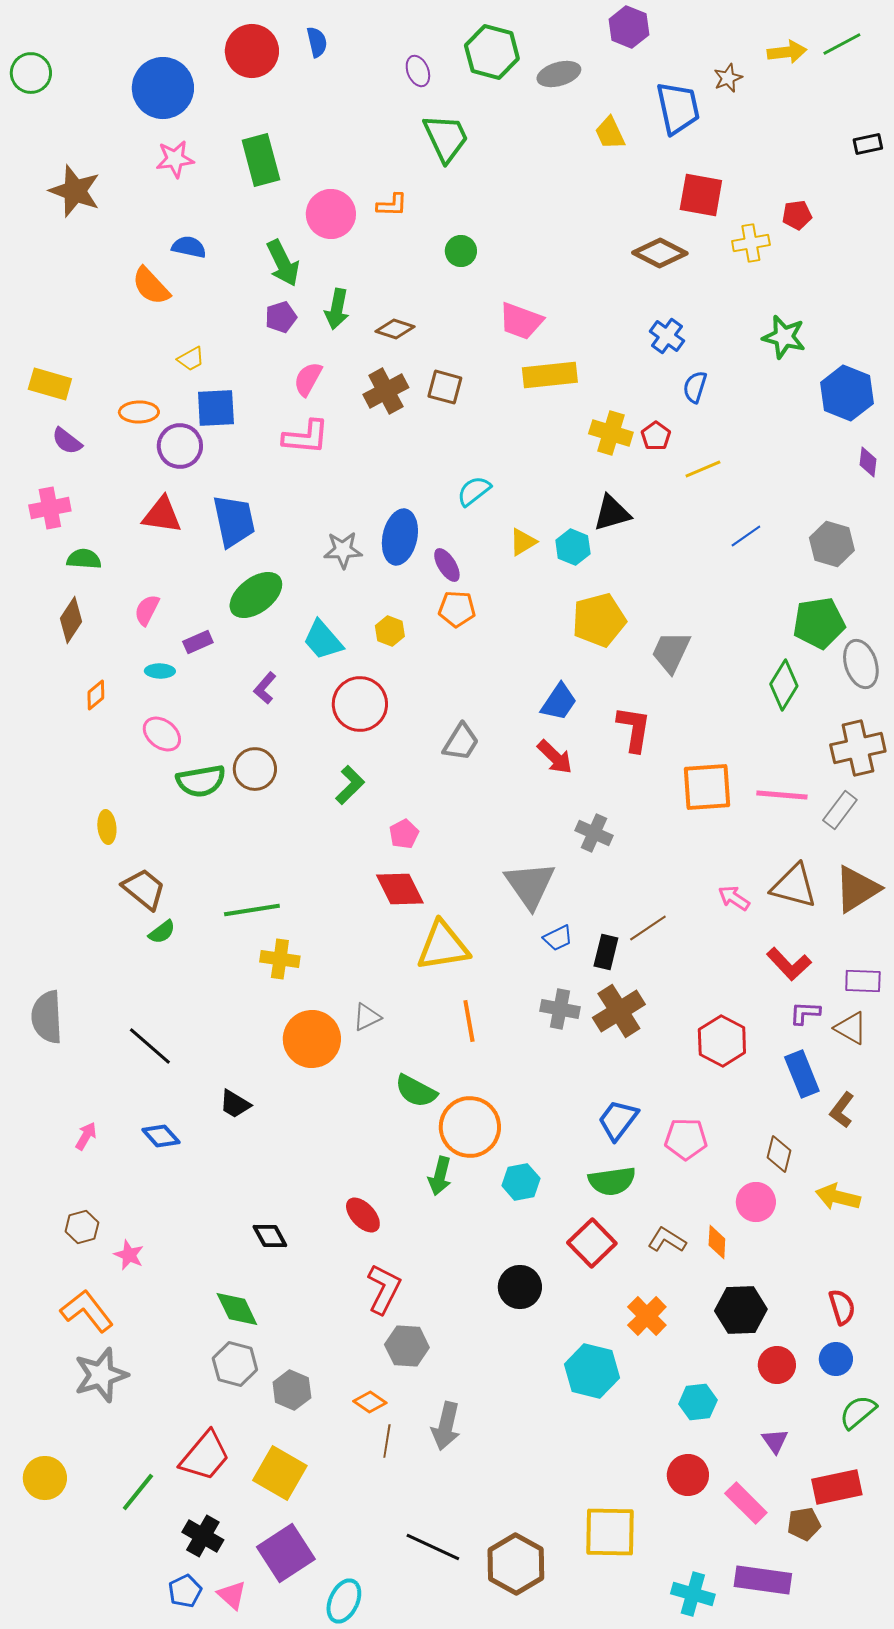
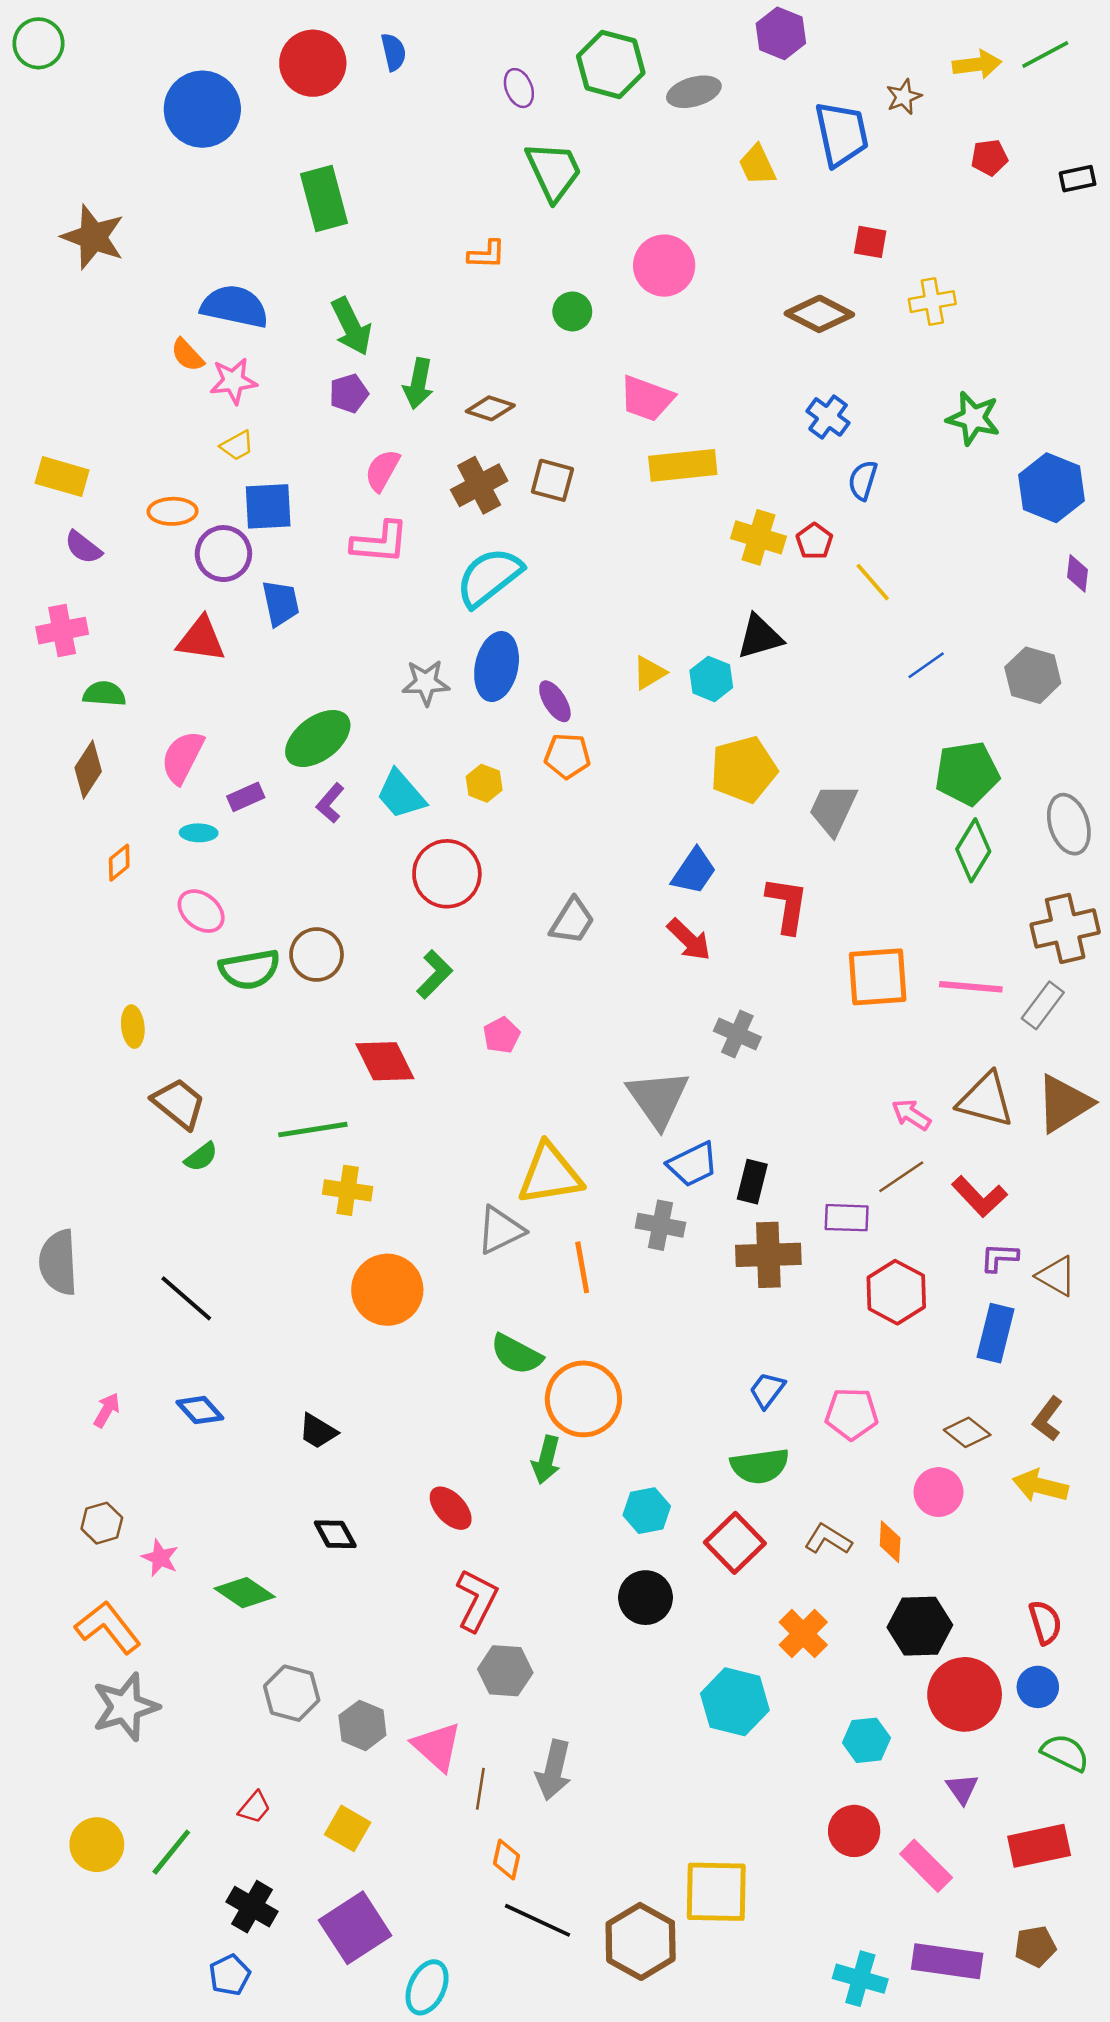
green circle: (31, 73) -> (38, 43), moved
pink star: (175, 159) -> (233, 381), moved
red square: (701, 195) -> (870, 242), size x0.6
pink circle: (331, 214) -> (664, 266), moved
red pentagon: (797, 215) -> (989, 158), moved
blue semicircle: (189, 247) -> (235, 307), size x1.6
orange semicircle: (151, 286) -> (187, 355), size x0.7
yellow line: (703, 469) -> (873, 582), turned 72
cyan semicircle: (474, 491) -> (489, 577), moved, size x1.6
blue trapezoid: (234, 521) -> (281, 603), moved, size x0.7
pink semicircle: (147, 610) -> (182, 757), size x1.4
green pentagon: (819, 623) -> (967, 773), moved
purple L-shape: (265, 688) -> (330, 803), moved
red diamond: (400, 889) -> (385, 1061), moved
brown line: (648, 928) -> (901, 1177), moved
blue trapezoid: (558, 938) -> (693, 1164), size x1.4
purple rectangle: (863, 981) -> (847, 1218), moved
gray cross: (560, 1009) -> (660, 1225), moved
brown cross: (619, 1011) -> (768, 1255), turned 30
gray triangle: (367, 1017) -> (500, 1230), moved, size x1.4
blue rectangle: (802, 1074) -> (996, 1333), turned 36
black trapezoid: (235, 1104) -> (318, 1431), moved
brown L-shape: (842, 1110) -> (1048, 1419), moved
blue trapezoid: (618, 1120) -> (767, 1390), size x0.7
brown diamond: (779, 1154) -> (967, 1432), turned -66
cyan hexagon: (521, 1182) -> (647, 1511), moved
green diamond: (237, 1309) -> (245, 1593), moved, turned -30
red circle: (777, 1365) -> (965, 1694), size x1.6
orange diamond: (370, 1402) -> (506, 1859), moved, turned 68
green semicircle: (858, 1412) -> (1065, 1753), turned 66
red trapezoid: (205, 1456) -> (254, 1807), size x0.5
yellow square: (280, 1473) -> (348, 1828), size x0.7
yellow circle: (45, 1478) -> (97, 1845), moved
brown pentagon: (804, 1524) -> (1035, 1946), moved
yellow square: (610, 1532) -> (716, 1892), moved
pink triangle: (232, 1595) -> (437, 1747), moved, size x1.4

